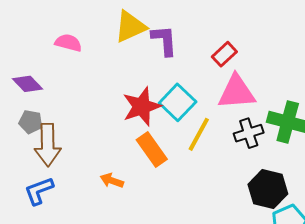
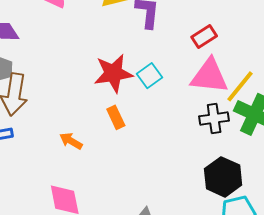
cyan square: (178, 102) -> (150, 76), size x0.7
yellow line: (199, 134) -> (240, 86), moved
orange rectangle: (152, 149) -> (116, 117), size x0.7

